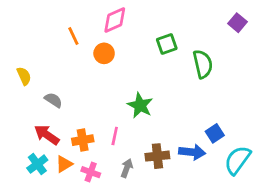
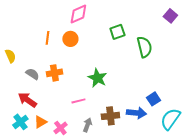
orange line: (73, 36) -> (47, 38), moved, turned 32
pink line: (115, 136) -> (78, 101), turned 64
orange cross: (83, 140) -> (54, 73), moved
pink cross: (91, 172) -> (60, 128), turned 32

